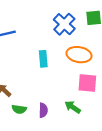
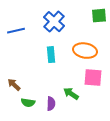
blue cross: (64, 24) -> (54, 22), moved
green arrow: (73, 107) -> (71, 94), moved

